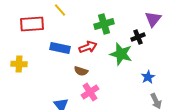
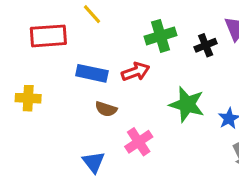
black cross: (138, 37) -> (206, 45), moved
green star: (121, 54) -> (187, 104), moved
brown semicircle: (81, 71) -> (106, 109), moved

